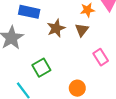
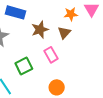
pink rectangle: (101, 57) -> (51, 55), moved

